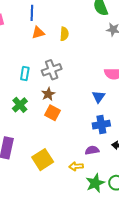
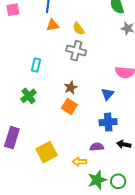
yellow semicircle: (64, 34) -> (79, 29), turned 136
gray cross: (52, 70) -> (76, 51), moved, turned 30
brown star: (48, 94) -> (71, 88), moved
orange square: (52, 113) -> (69, 106), moved

